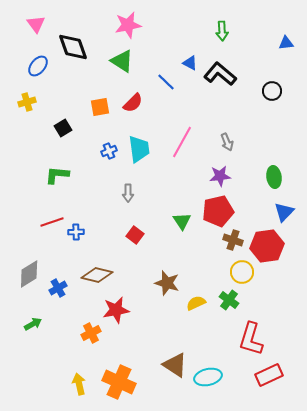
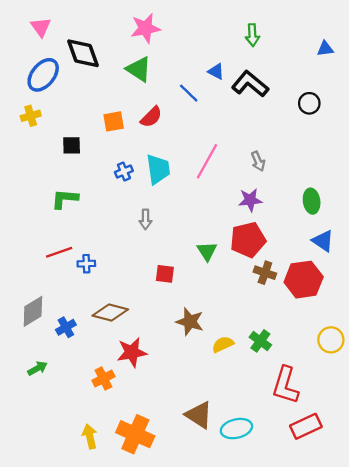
blue ellipse: (38, 66) -> (43, 75), size x1.4
black square: (63, 128) -> (72, 145), turned 30
blue triangle: (284, 212) -> (323, 241), turned -40
red square: (135, 235) -> (165, 274), moved, turned -30
yellow circle: (242, 272) -> (331, 340), moved

